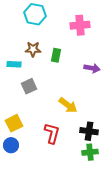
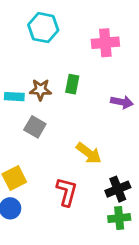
brown star: (33, 49) -> (40, 90), moved
gray square: (29, 86) -> (35, 127), turned -35
black cross: (89, 131) -> (118, 189), turned -30

